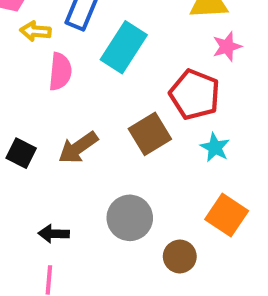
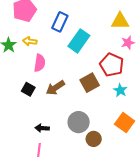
yellow arrow: (35, 31) -> (30, 41), moved
pink semicircle: (60, 72) -> (40, 63), moved
brown circle: (180, 256) -> (94, 139), moved

